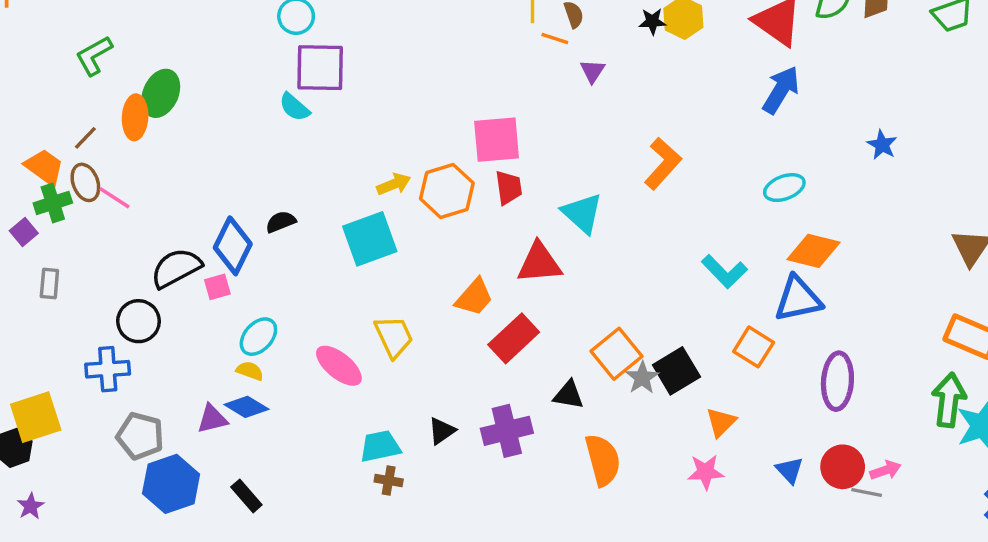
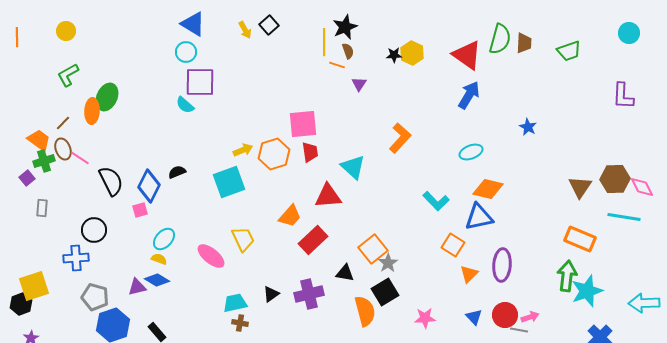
black semicircle: (176, 268) -> (111, 181), moved, turned 92
black square: (676, 371) -> (385, 292), moved
orange triangle: (721, 422) -> (469, 274), moved

